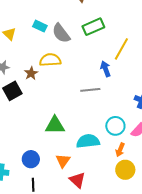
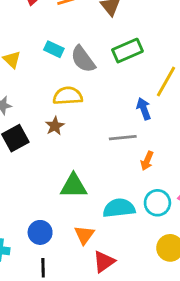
brown star: (31, 73) -> (55, 126), moved
cyan circle: (115, 126) -> (157, 203), moved
orange arrow: (120, 150) -> (147, 161), moved
red triangle: (77, 180) -> (104, 262), turned 42

